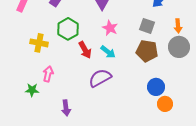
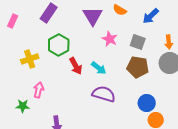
pink star: (110, 28) -> (110, 39), moved
yellow cross: (39, 43) -> (30, 59), turned -30
purple semicircle: (100, 78) -> (104, 94), moved, turned 45

